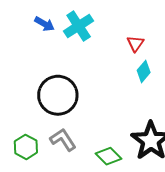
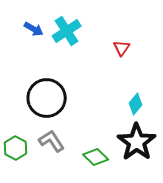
cyan diamond: (144, 71) -> (136, 104), moved

